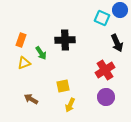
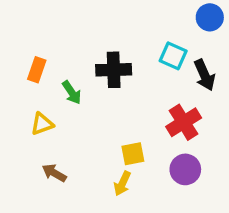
cyan square: (102, 18) -> (173, 56), moved
yellow triangle: (24, 63) -> (42, 124), moved
yellow square: (63, 86) -> (133, 154), moved

